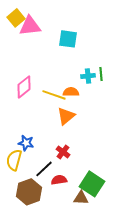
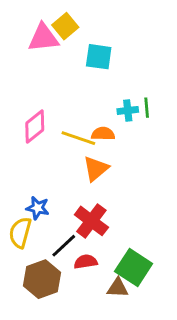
yellow square: (16, 18) -> (65, 26), moved
red cross: (63, 152) -> (91, 221), size x1.6

